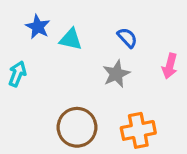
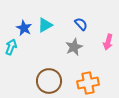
blue star: (38, 27) -> (24, 28), moved
cyan triangle: (71, 39) -> (45, 25), turned -42

